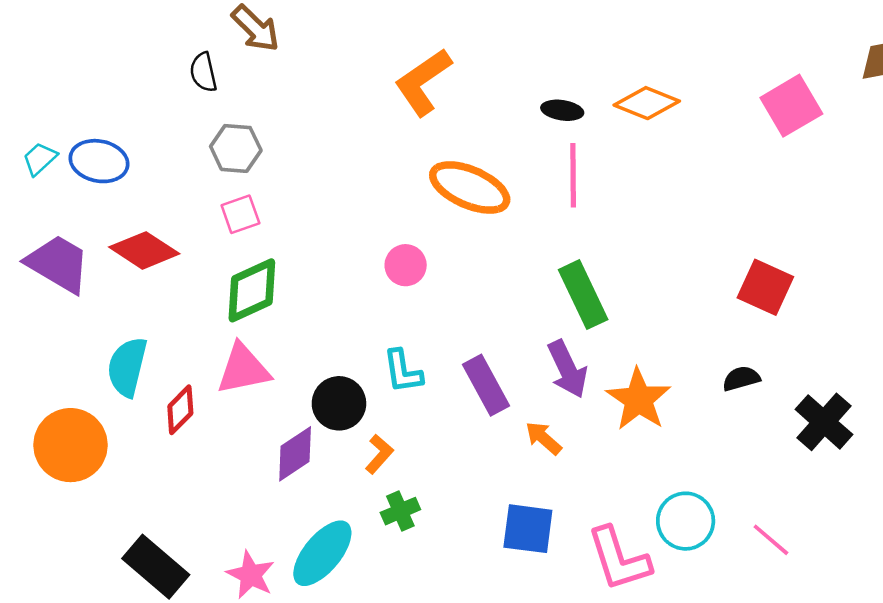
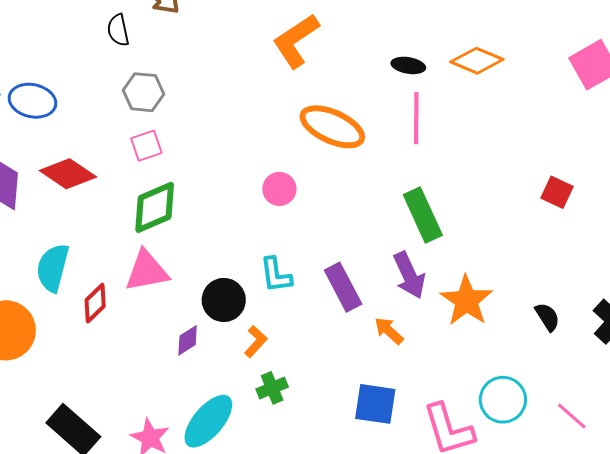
red square: (765, 287) -> (557, 192), moved, size x0.7
black semicircle: (741, 378) -> (547, 317), moved, turned 72
purple diamond: (295, 454) -> (188, 340), size x0.7

